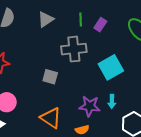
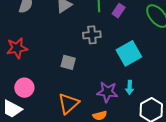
gray cross: (74, 49) -> (92, 35), size x0.7
orange triangle: (51, 118) -> (68, 104), turned 45

